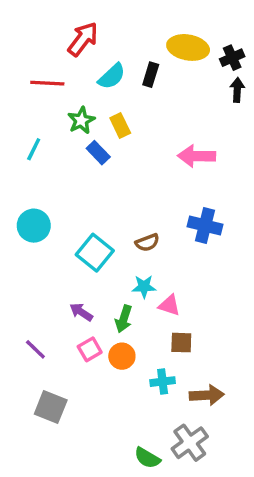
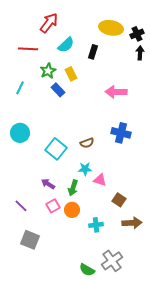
black rectangle: (151, 75) -> (93, 52), moved
brown square: (181, 343) -> (119, 200), moved, turned 32
brown arrow: (207, 395) -> (132, 223), moved

